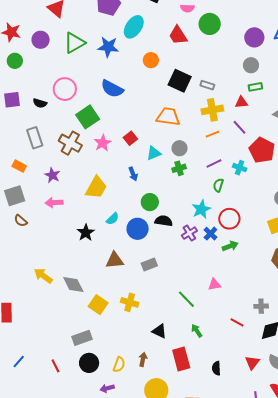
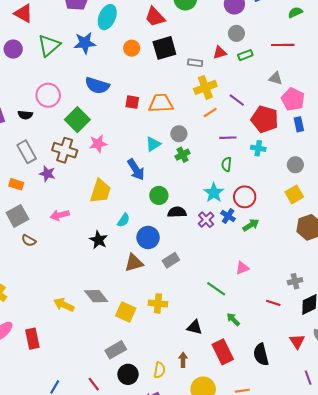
black square: (180, 81) -> (164, 48), moved, turned -30
red triangle: (241, 102) -> (220, 53), moved
red square: (130, 138) -> (132, 102), moved, turned -32
pink star: (103, 143) -> (98, 144), turned 30
purple line: (214, 163) -> (228, 138), moved, turned 35
cyan cross: (240, 168) -> (258, 148), moved
blue arrow: (133, 174) -> (136, 170), size x1.5
purple star: (52, 175) -> (47, 174), moved
blue circle: (138, 229) -> (148, 237), moved
yellow arrow: (43, 276) -> (64, 305), moved
black semicircle: (216, 368) -> (261, 354), size x1.5

